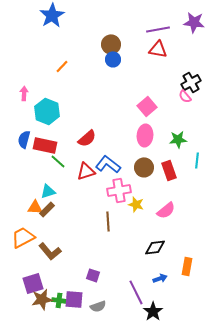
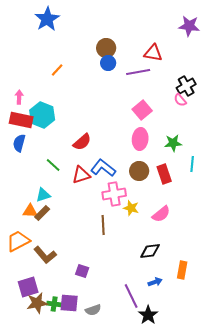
purple line: (158, 29) -> (138, 72), moved
red rectangle: (45, 145) -> (21, 120), moved
purple square: (93, 275) -> (82, 271), moved

